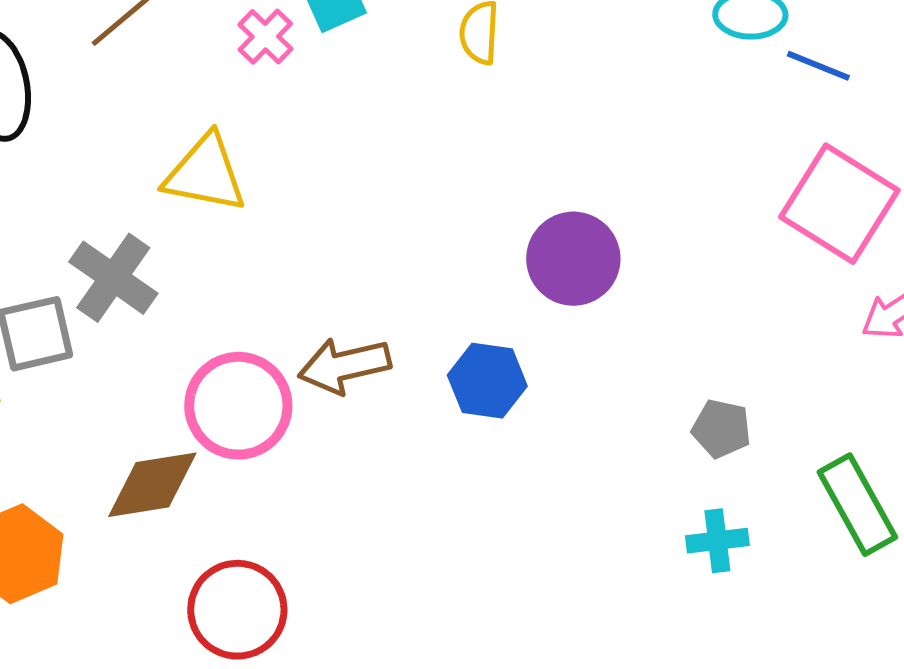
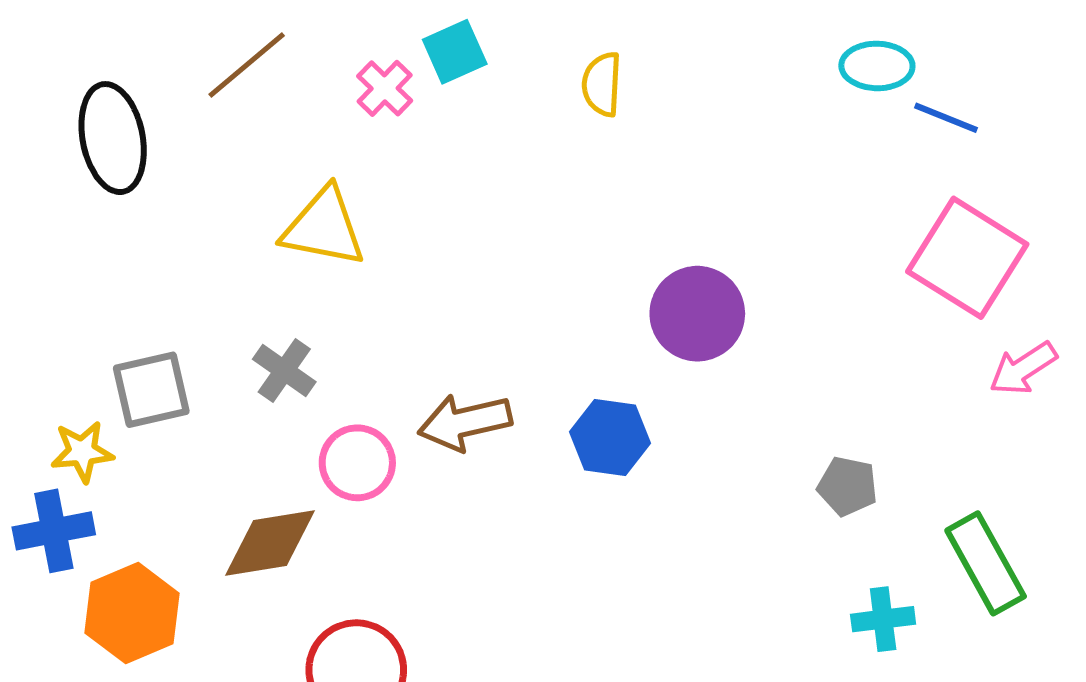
gray cross: (113, 278) -> (284, 370), moved, size x0.7
pink circle: (238, 406) -> (357, 463), size x0.7
cyan cross: (717, 541) -> (883, 619), moved

